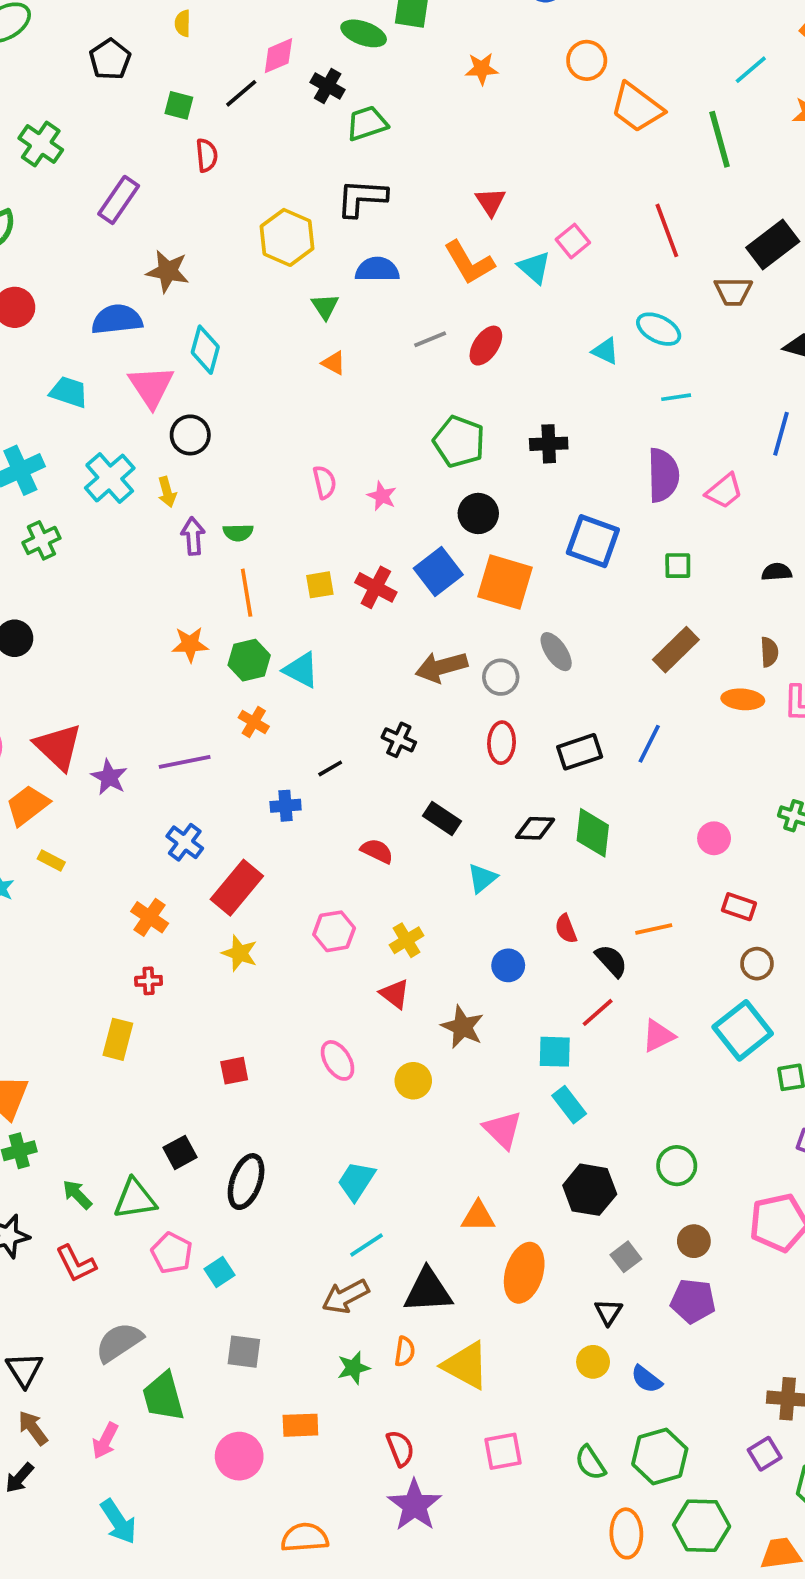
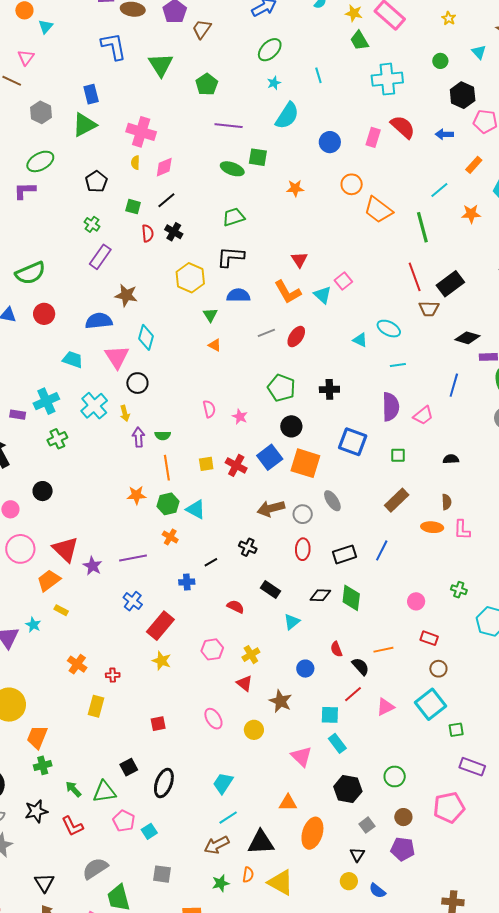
pink diamond: (278, 56) -> (164, 167), moved
black cross: (328, 86) -> (174, 232), moved
green cross: (41, 144) -> (92, 224), moved, size x0.7
red line: (667, 230) -> (415, 277), moved
orange cross: (150, 917) -> (77, 664), moved

